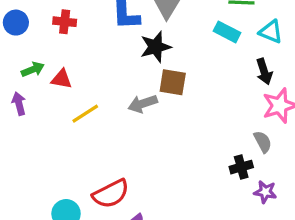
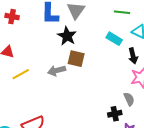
cyan rectangle: (227, 32) -> (114, 39), moved
black star: (155, 47) -> (67, 36), turned -30

